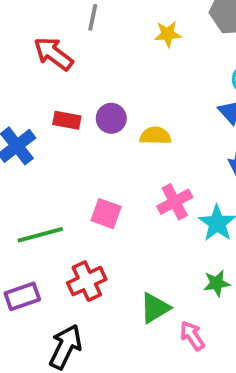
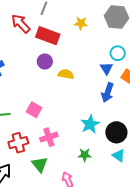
red rectangle: (67, 120) -> (48, 36), moved, size x1.6
pink cross: (175, 202) -> (49, 137), moved
green triangle: (155, 308) -> (40, 164), moved, turned -48

